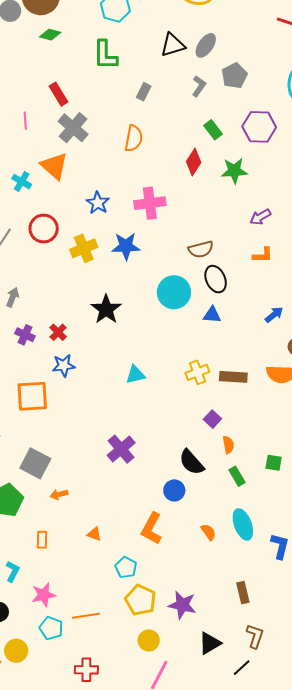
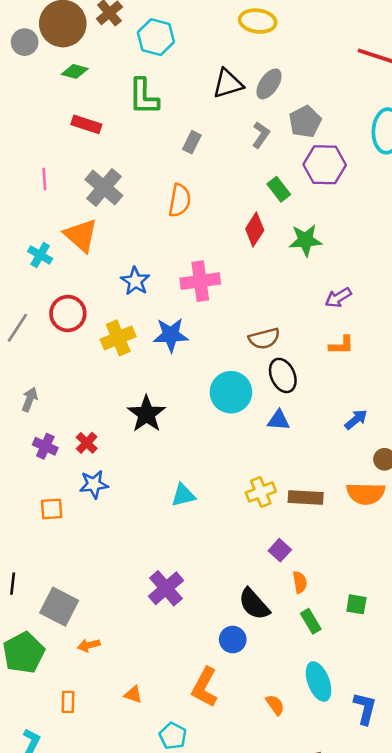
red rectangle: (58, 94) -> (86, 124), moved, turned -40
purple hexagon: (259, 127) -> (325, 165), moved
orange square: (32, 396) -> (52, 509), moved, size x0.6
orange semicircle: (209, 532) -> (275, 705), moved

